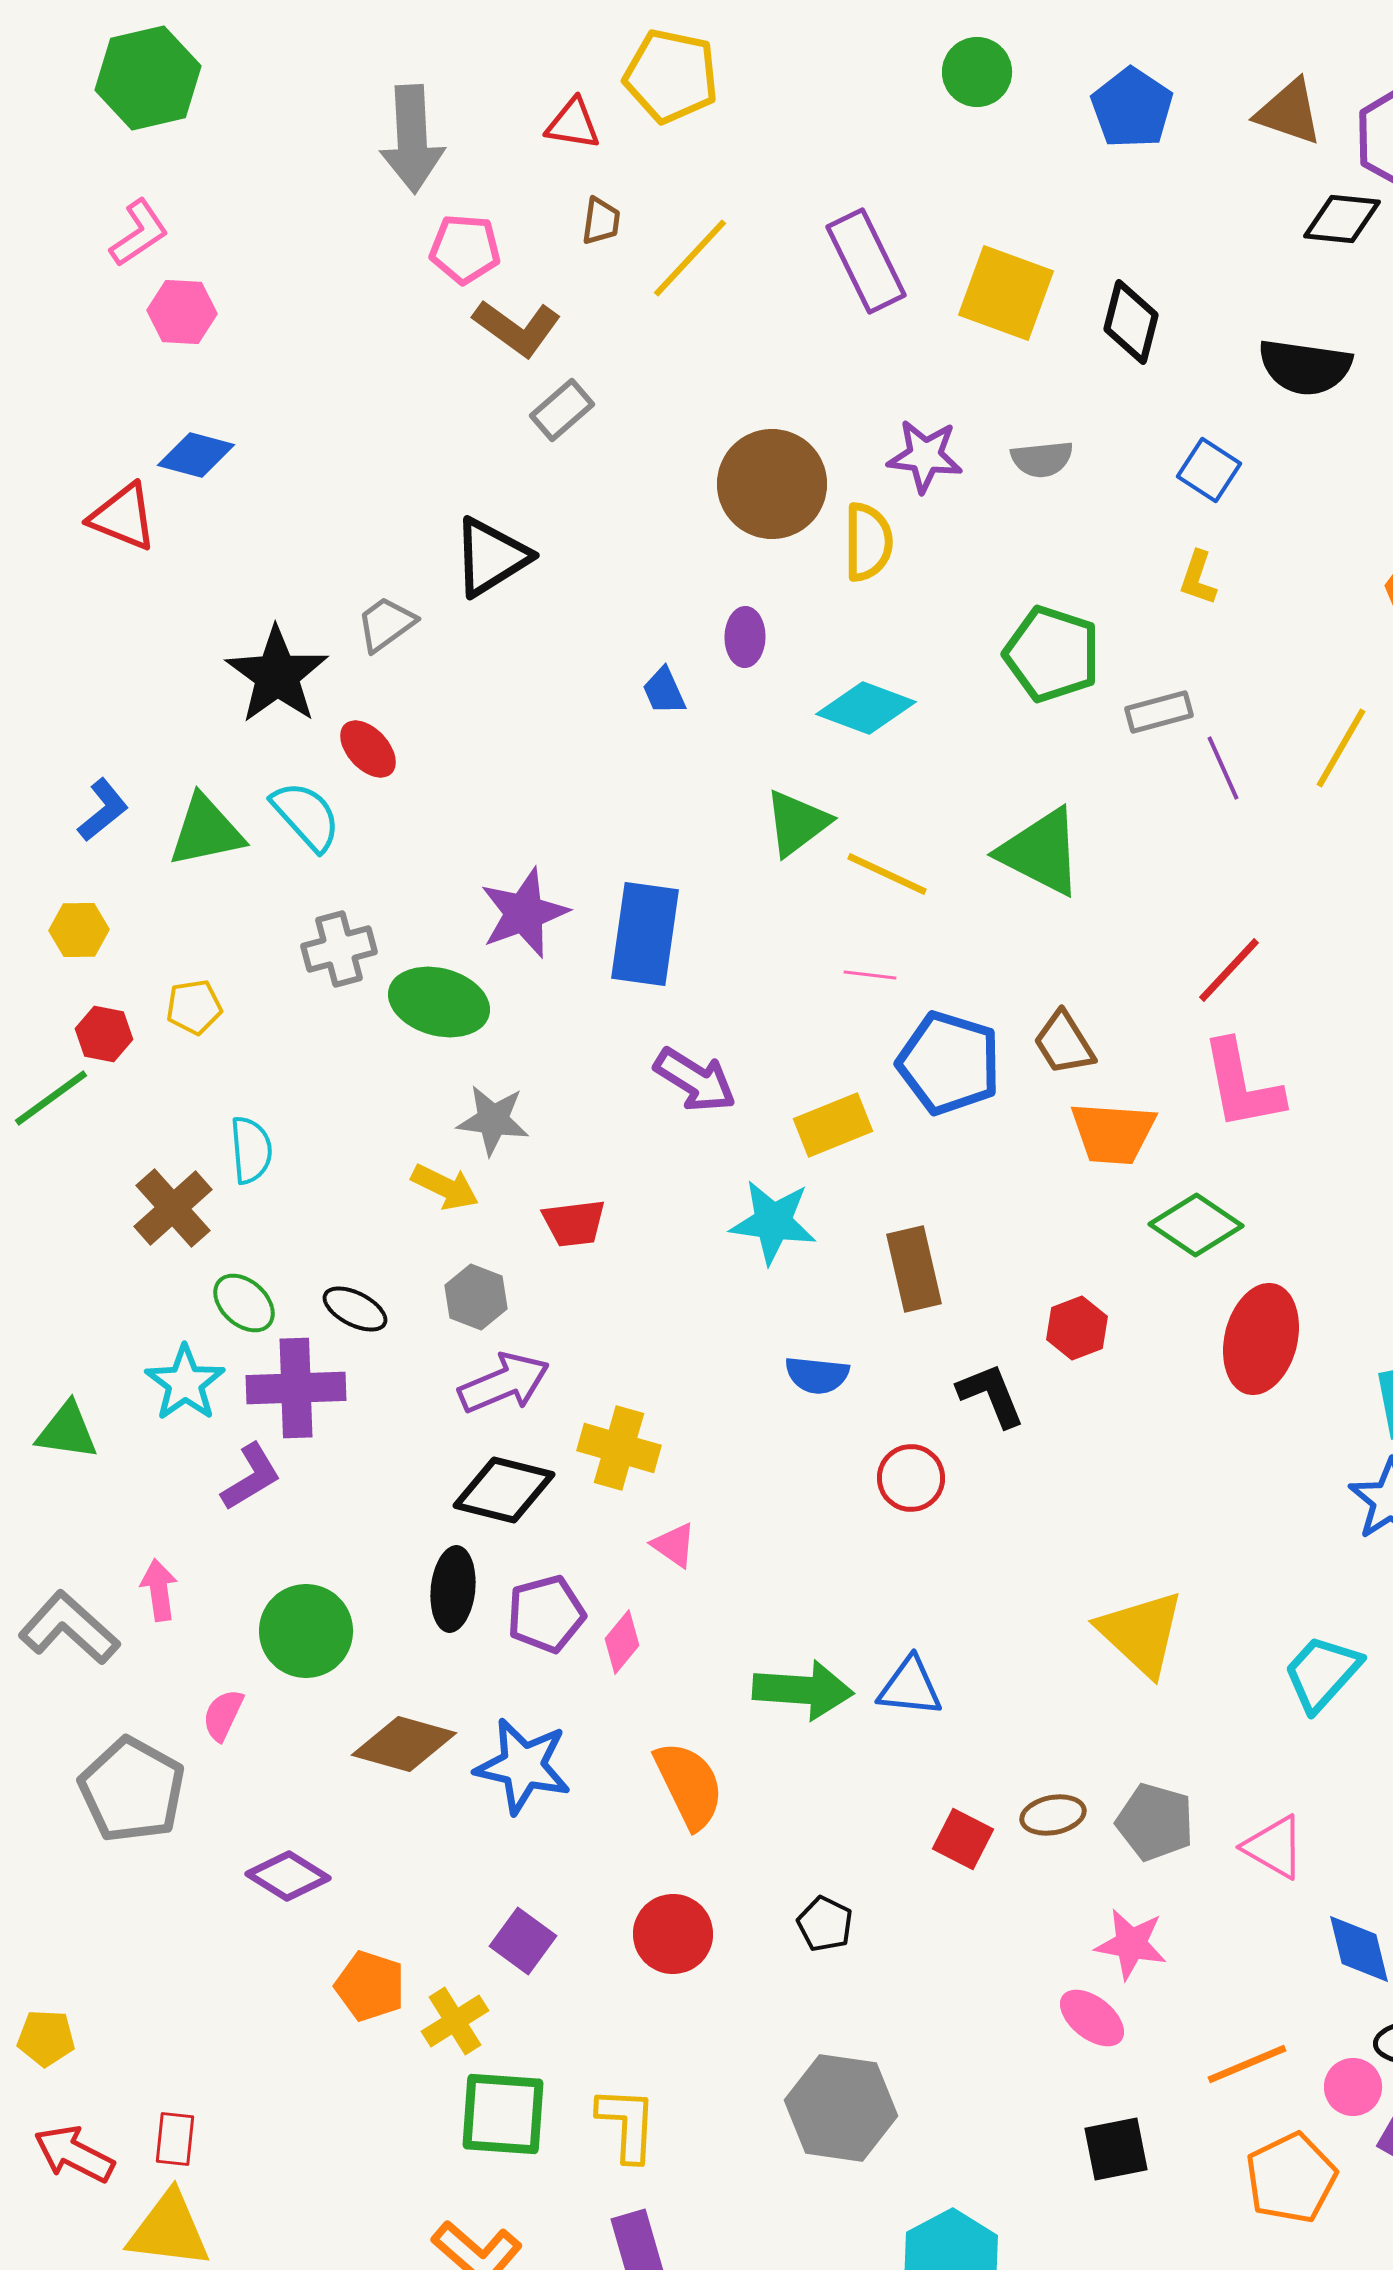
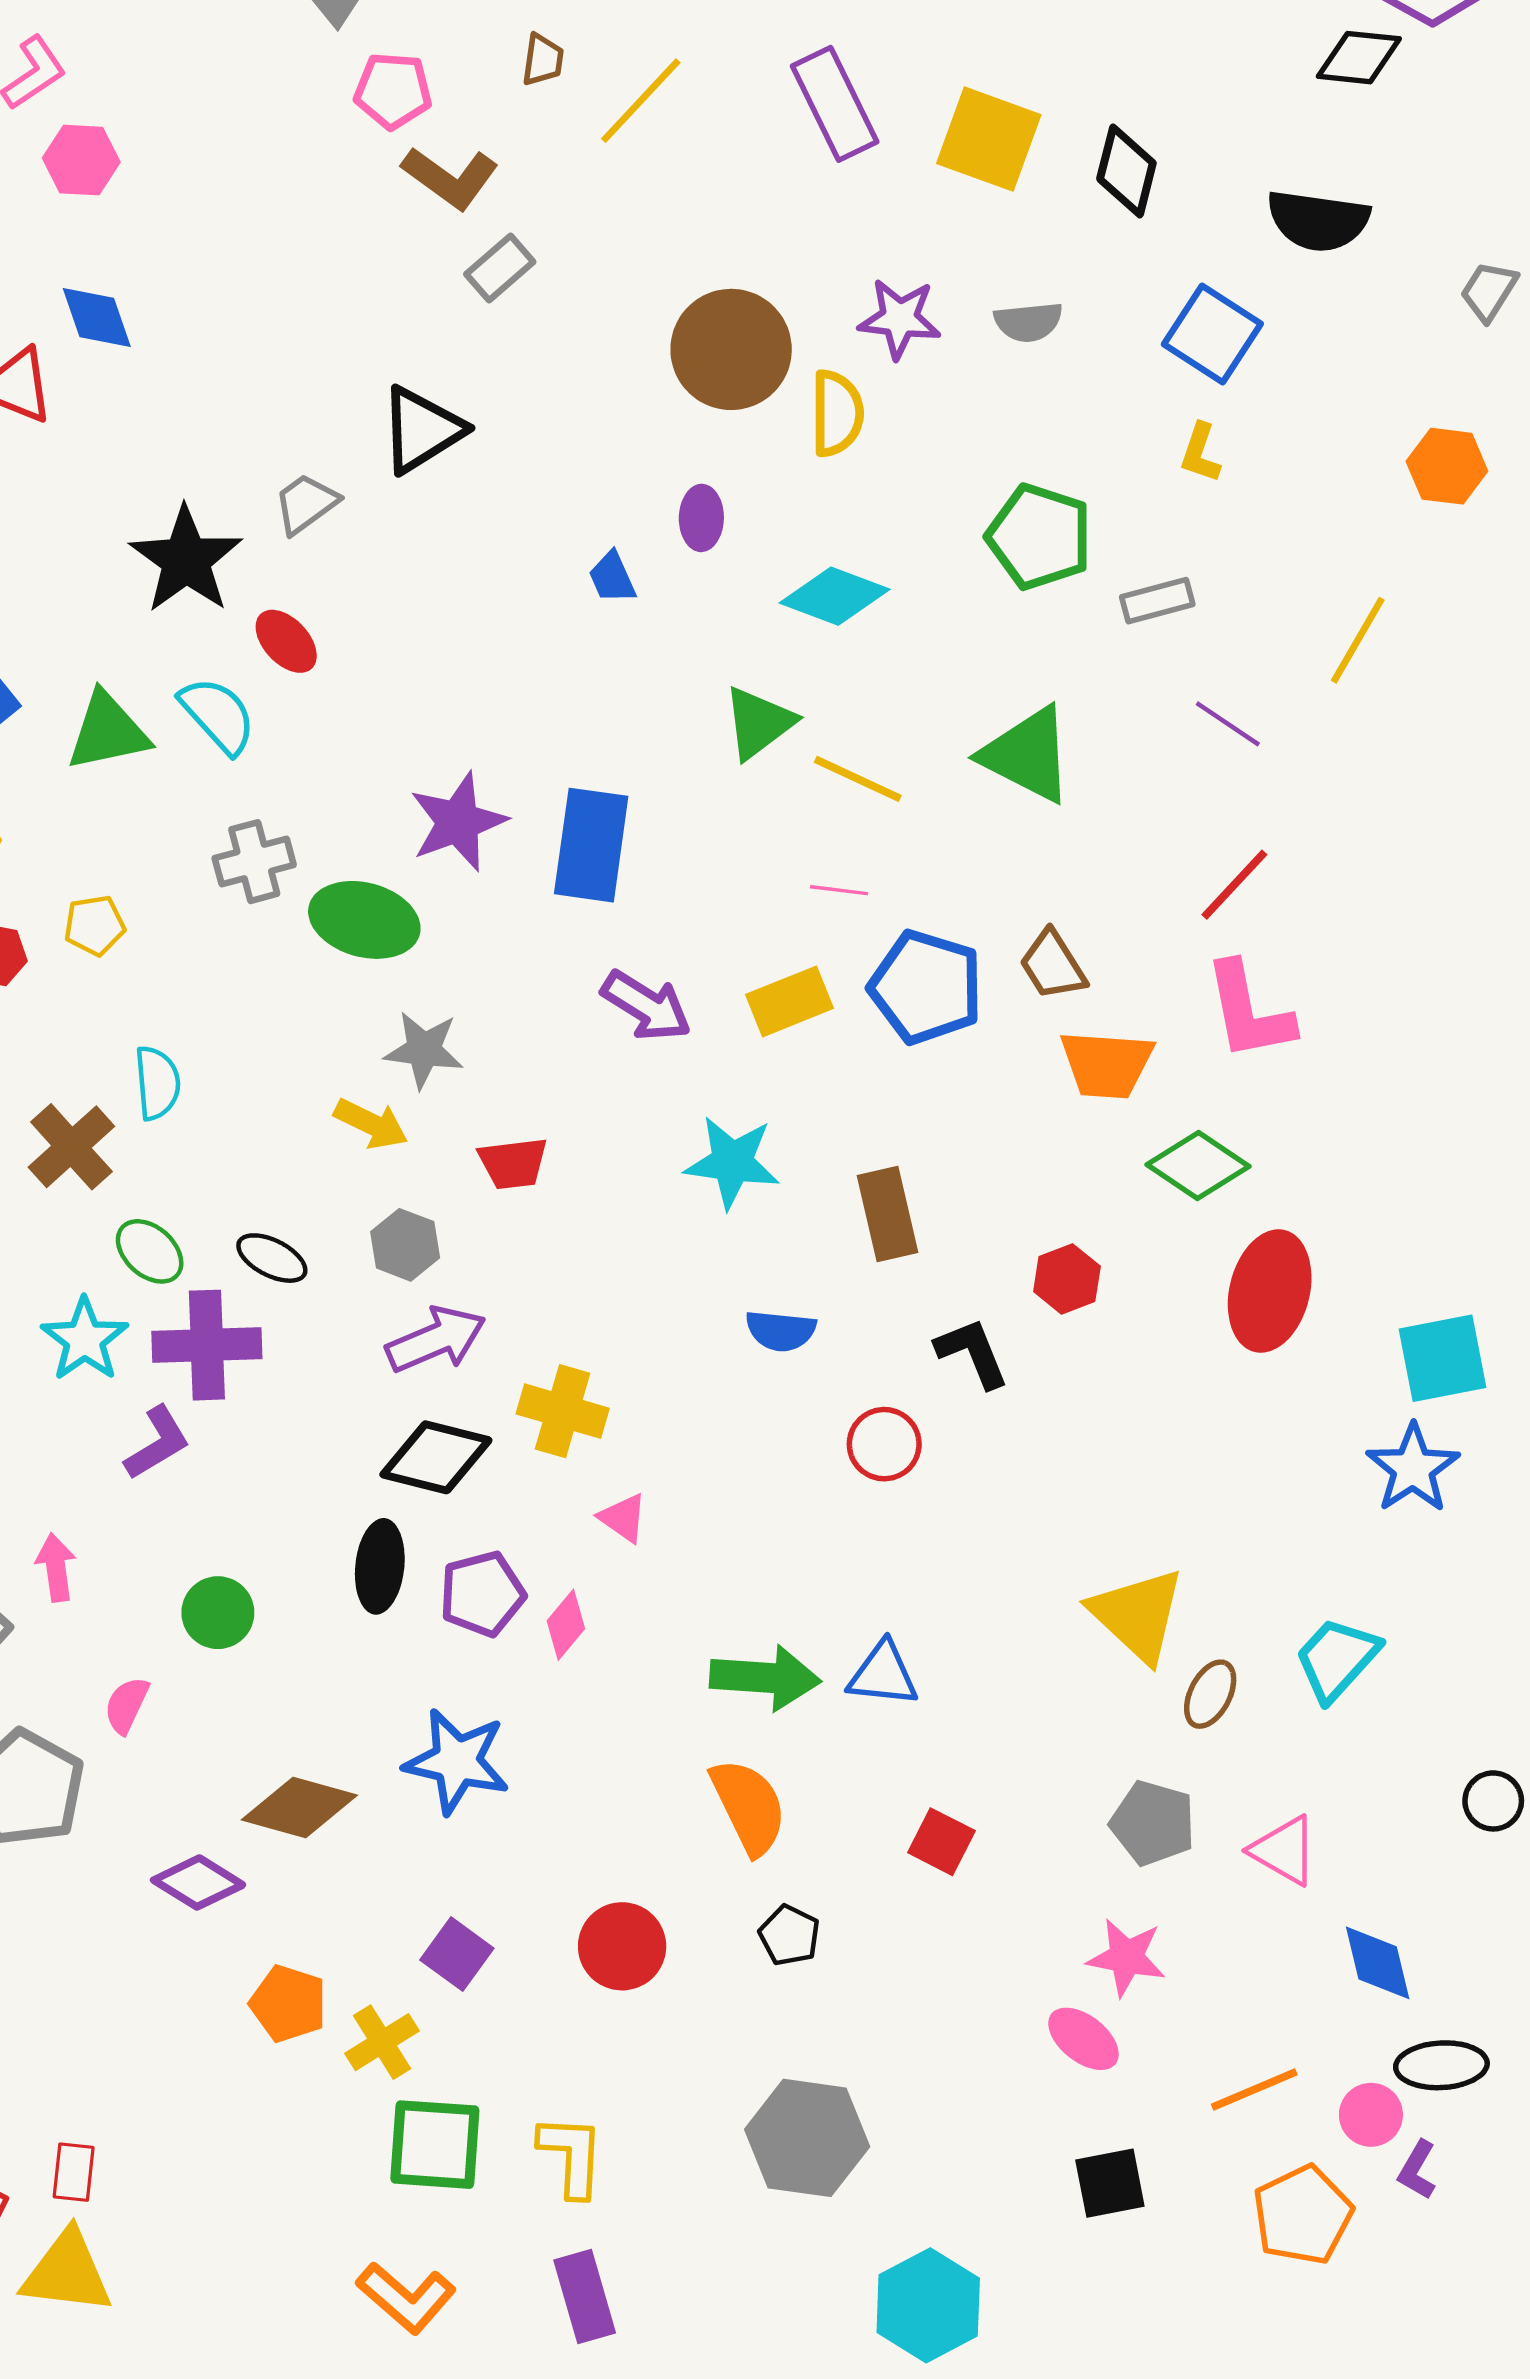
blue diamond: (196, 455) -> (97, 318), turned 56
blue square: (1209, 470) -> (1212, 334), size x1.4
purple line: (1223, 768) -> (1228, 724), moved, turned -32
yellow rectangle: (833, 1125) -> (789, 1001), moved
green circle: (306, 1631) -> (218, 1613), size x0.7
brown diamond: (404, 1744) -> (299, 1808), moved
orange semicircle: (689, 1785) -> (749, 1806), moved
brown ellipse: (1053, 1815) -> (1210, 1694), moved, turned -52

